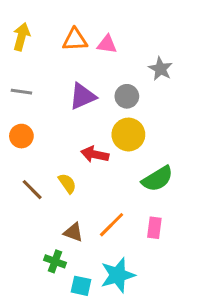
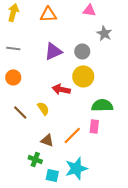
pink triangle: (107, 44) -> (89, 10), moved
green semicircle: (157, 179) -> (102, 105), turned -150
pink rectangle: (154, 228) -> (94, 126), moved

